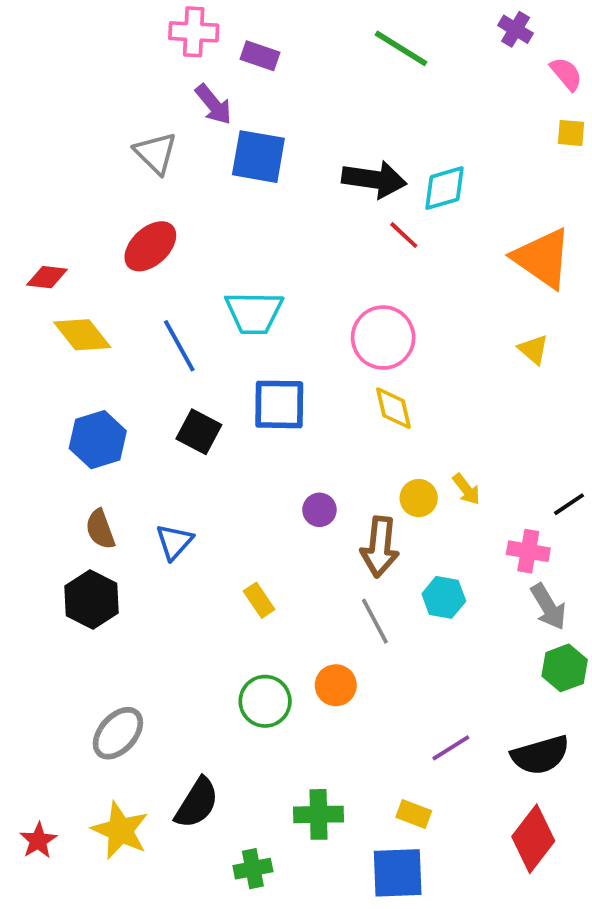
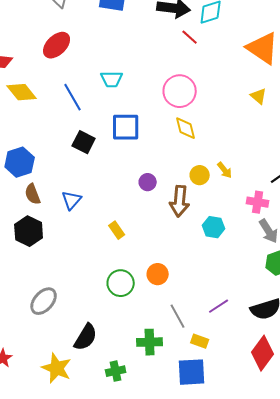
cyan trapezoid: (254, 313) -> (112, 79), size x0.7
blue hexagon: (98, 440) -> (20, 162), moved
gray line: (375, 621) -> (178, 316), moved
yellow star: (120, 830) -> (57, 368), moved

